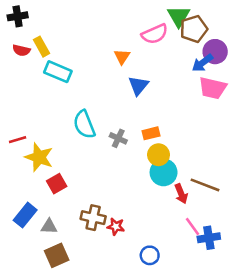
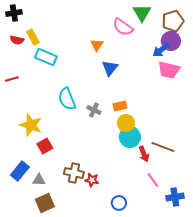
brown pentagon: (194, 29) -> (173, 21), moved
pink semicircle: (155, 34) -> (123, 27), turned 60
red line: (18, 140) -> (12, 79), moved
blue cross: (209, 238) -> (175, 197), moved

